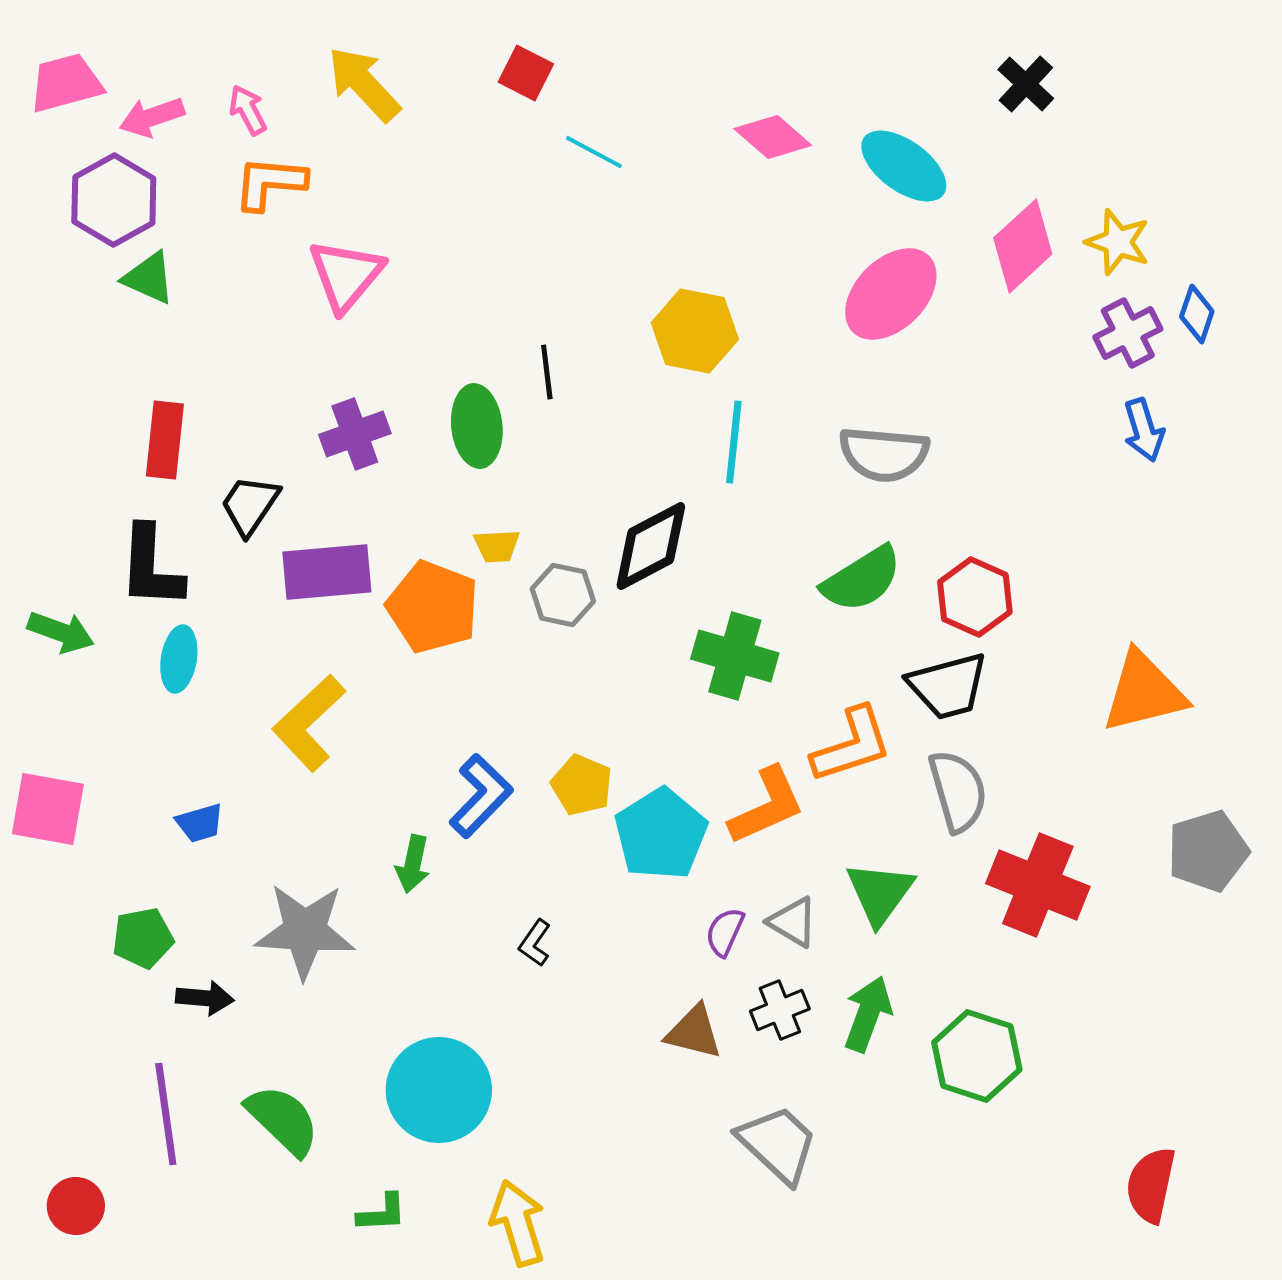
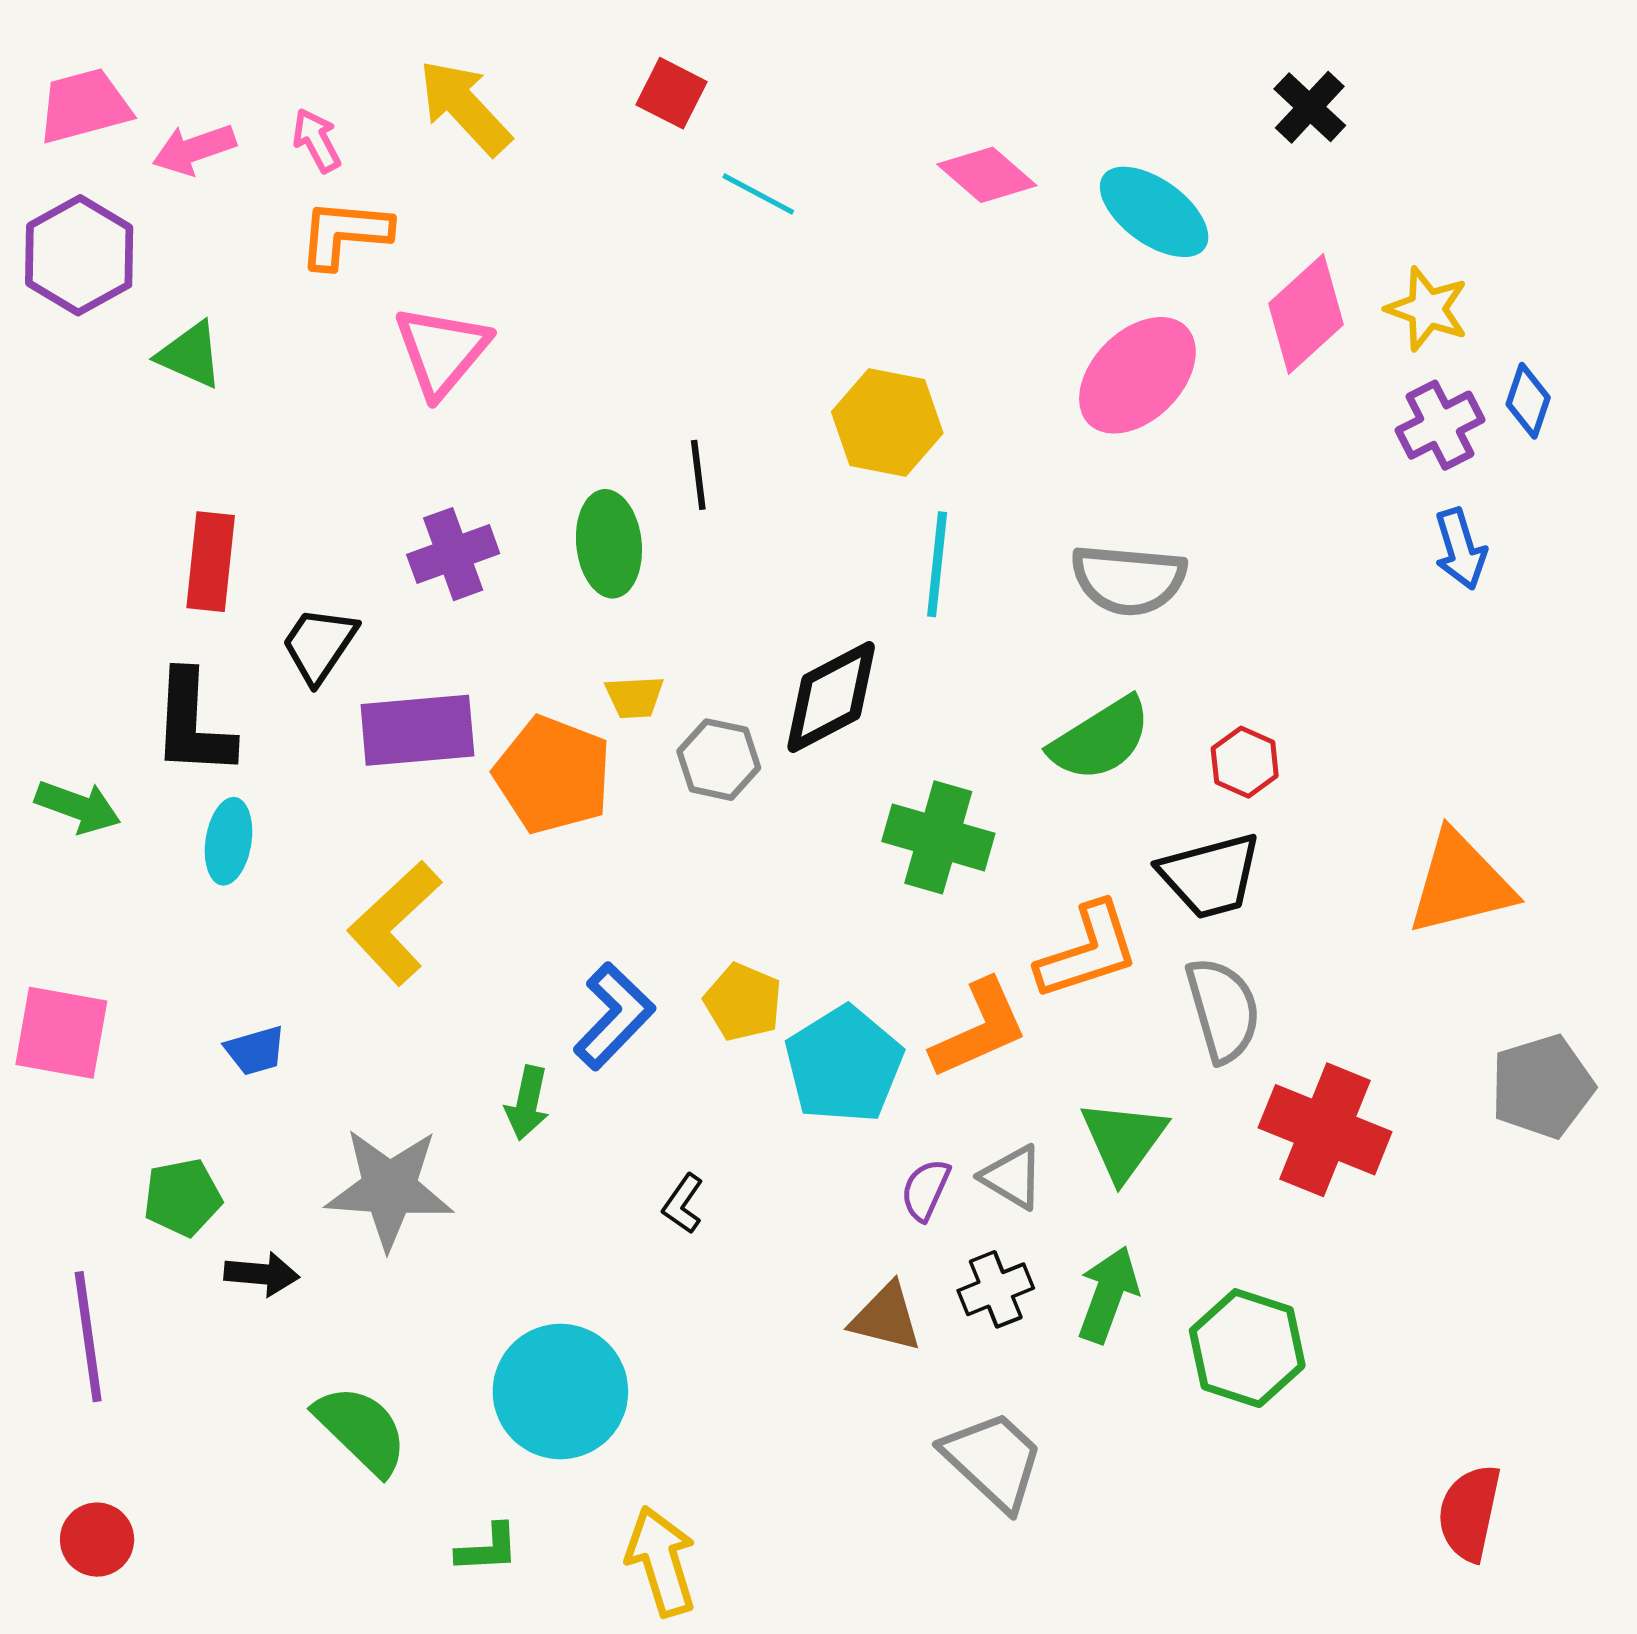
purple hexagon: (114, 200) -> (79, 255), moved
red hexagon: (975, 597) -> (1245, 762), size x0.7
purple line: (166, 1114) -> (88, 1337), moved

